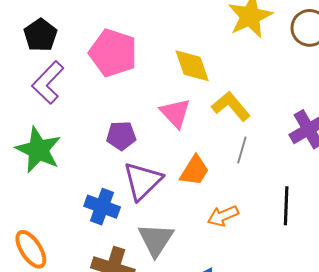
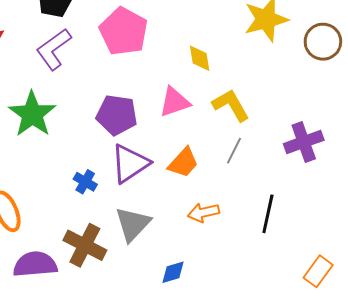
yellow diamond: (192, 66) -> (200, 58), size x0.7
pink triangle: (175, 113) -> (175, 102), turned 44
purple pentagon: (121, 136) -> (117, 115), size x1.4
blue cross: (102, 207) -> (85, 182), size x0.7

